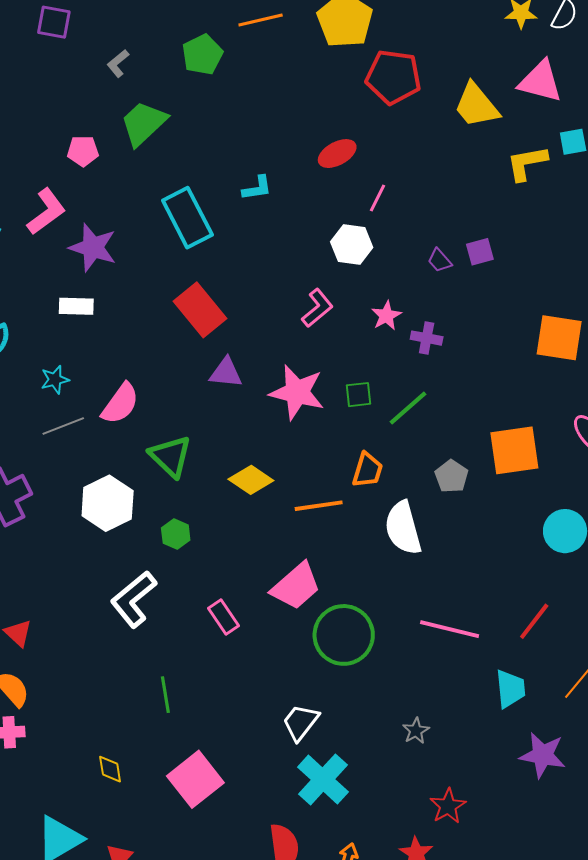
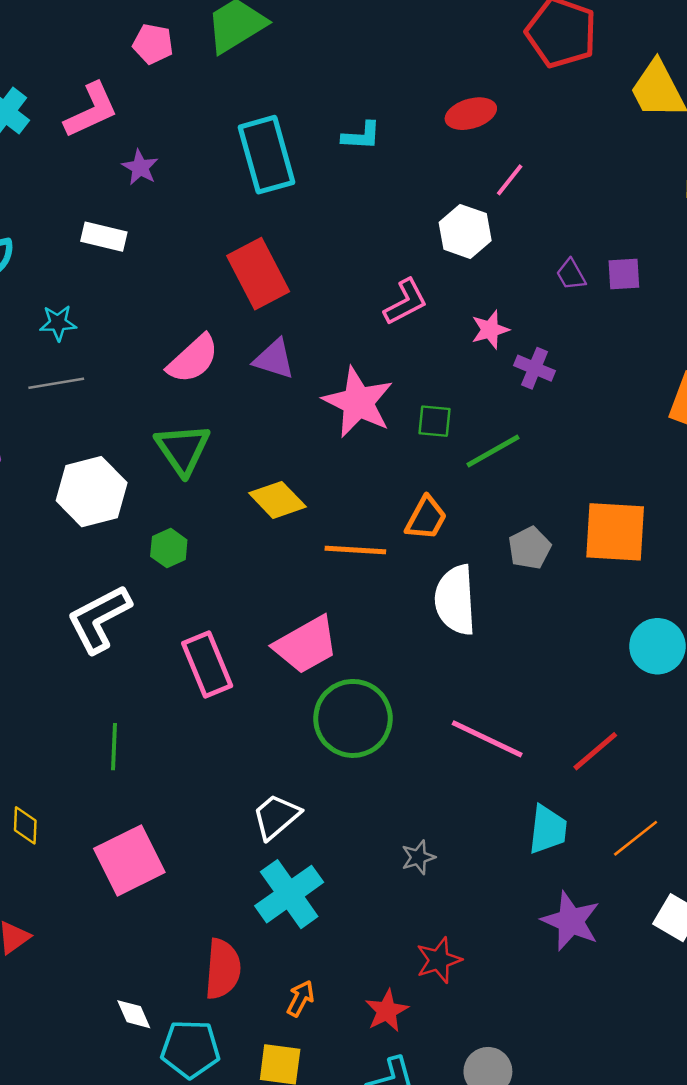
purple star: (93, 247) -> (140, 167), size x0.6
pink semicircle: (120, 404) -> (193, 359), moved
pink rectangle: (224, 617) -> (207, 664), size x1.4

